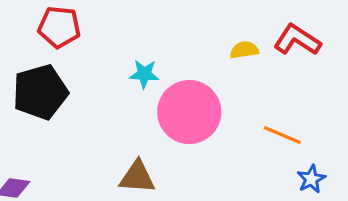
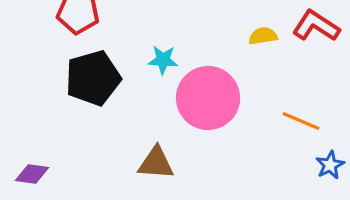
black pentagon: (40, 92) -> (93, 78), moved

